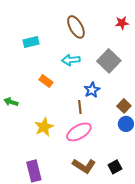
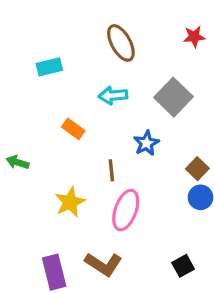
brown line: (80, 107) -> (111, 170), moved
pink ellipse: (79, 132) -> (126, 210), turned -40
brown L-shape: (84, 166) -> (103, 264), moved

